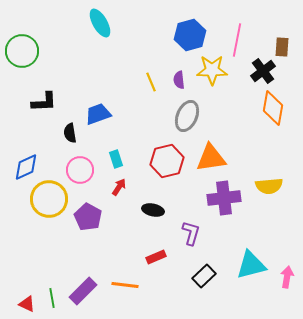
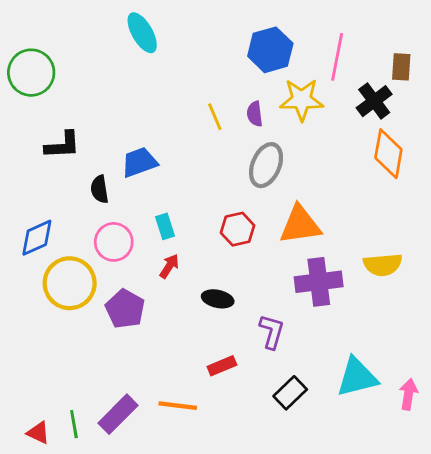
red hexagon: (167, 161) -> (238, 229), size x0.7

